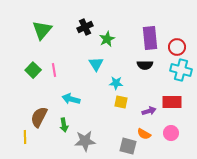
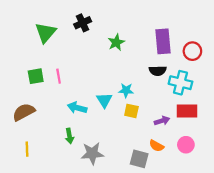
black cross: (85, 27) -> (83, 23), moved
cyan triangle: (96, 64) -> (104, 100), moved
green square: (33, 70) -> (36, 76), turned 35
cyan cross: (181, 70) -> (180, 83), moved
brown semicircle: (39, 117) -> (24, 112), moved, turned 35

